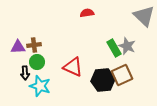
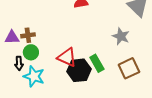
green rectangle: (114, 48) -> (97, 63), moved
brown square: (122, 75) -> (129, 68), moved
black hexagon: (103, 80) -> (79, 70), moved

